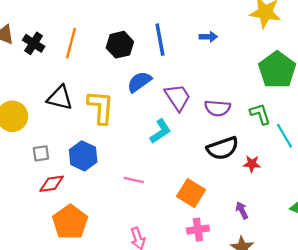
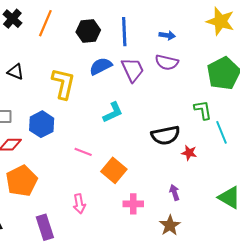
purple trapezoid: (178, 97) -> (133, 70), moved
black triangle: (60, 98) -> (16, 72), moved, size x0.7
purple semicircle: (217, 108) -> (167, 62), moved
orange square: (191, 193) -> (114, 170), moved

